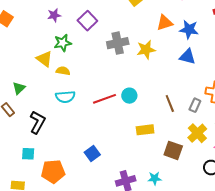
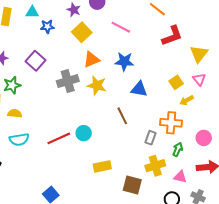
orange triangle: (165, 23) -> (91, 60), moved
blue star: (189, 29) -> (124, 61), moved
yellow star: (146, 50) -> (97, 85), turned 30
brown line: (170, 104) -> (122, 116), moved
yellow cross: (197, 133) -> (155, 166), turned 30

